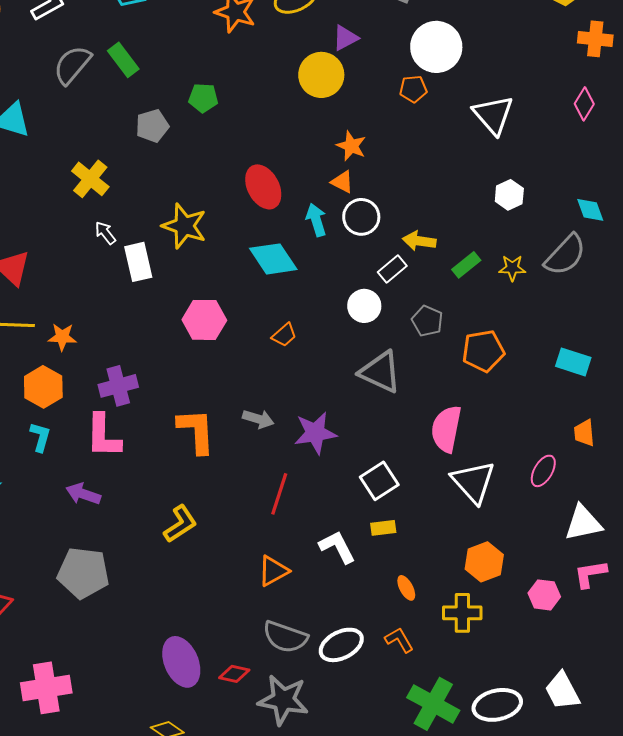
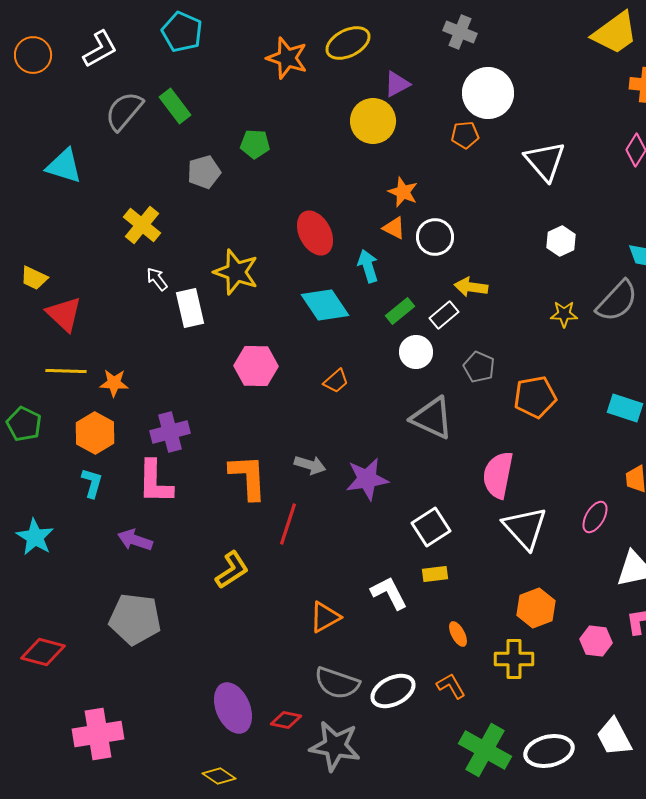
white circle: (361, 217) -> (435, 237), moved
green rectangle: (466, 265) -> (400, 311), moved
red line: (279, 494) -> (288, 524), moved

